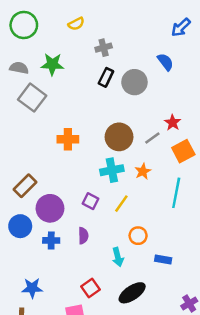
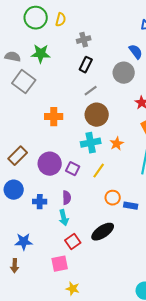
yellow semicircle: (76, 24) -> (61, 20), turned -48
green circle: (24, 25) -> (36, 18), moved
gray circle: (134, 82) -> (124, 73), moved
gray line: (152, 138) -> (91, 91), moved
purple circle: (50, 208) -> (50, 164), moved
cyan arrow: (118, 257) -> (64, 218), moved
blue rectangle: (163, 259) -> (131, 206), moved
black ellipse: (132, 293) -> (103, 232), moved

